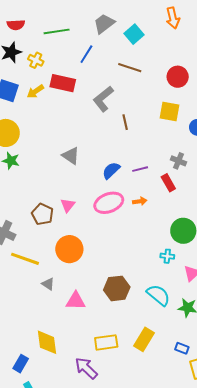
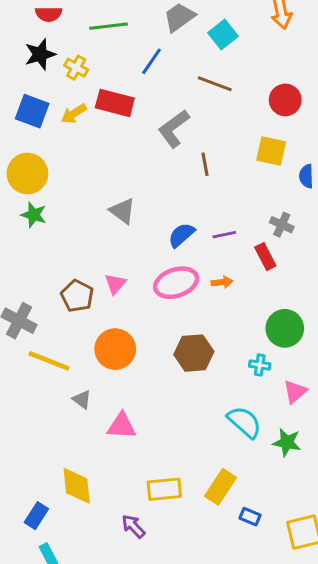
brown hexagon: (117, 288) -> (194, 353), moved
blue rectangle: (182, 348) -> (250, 517), moved
purple arrow: (86, 368) -> (133, 526), size x0.7

